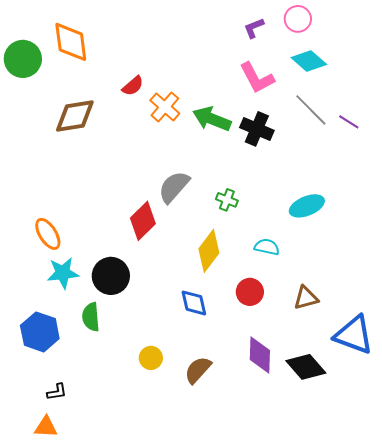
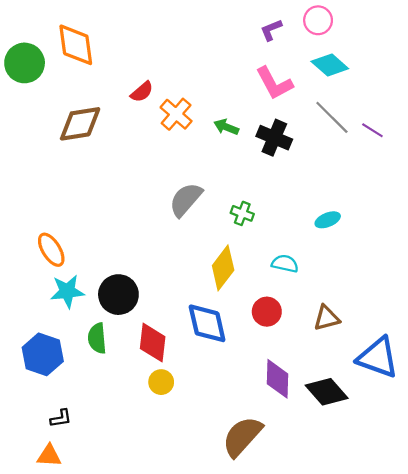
green arrow: (212, 119) -> (226, 127), size x0.6
cyan ellipse: (307, 206) -> (328, 220), size x0.7
red diamond: (143, 221) -> (153, 343), moved, turned -39
blue diamond: (194, 303) -> (207, 323), size x1.4
brown semicircle: (198, 370) -> (242, 436), moved, size x1.4

